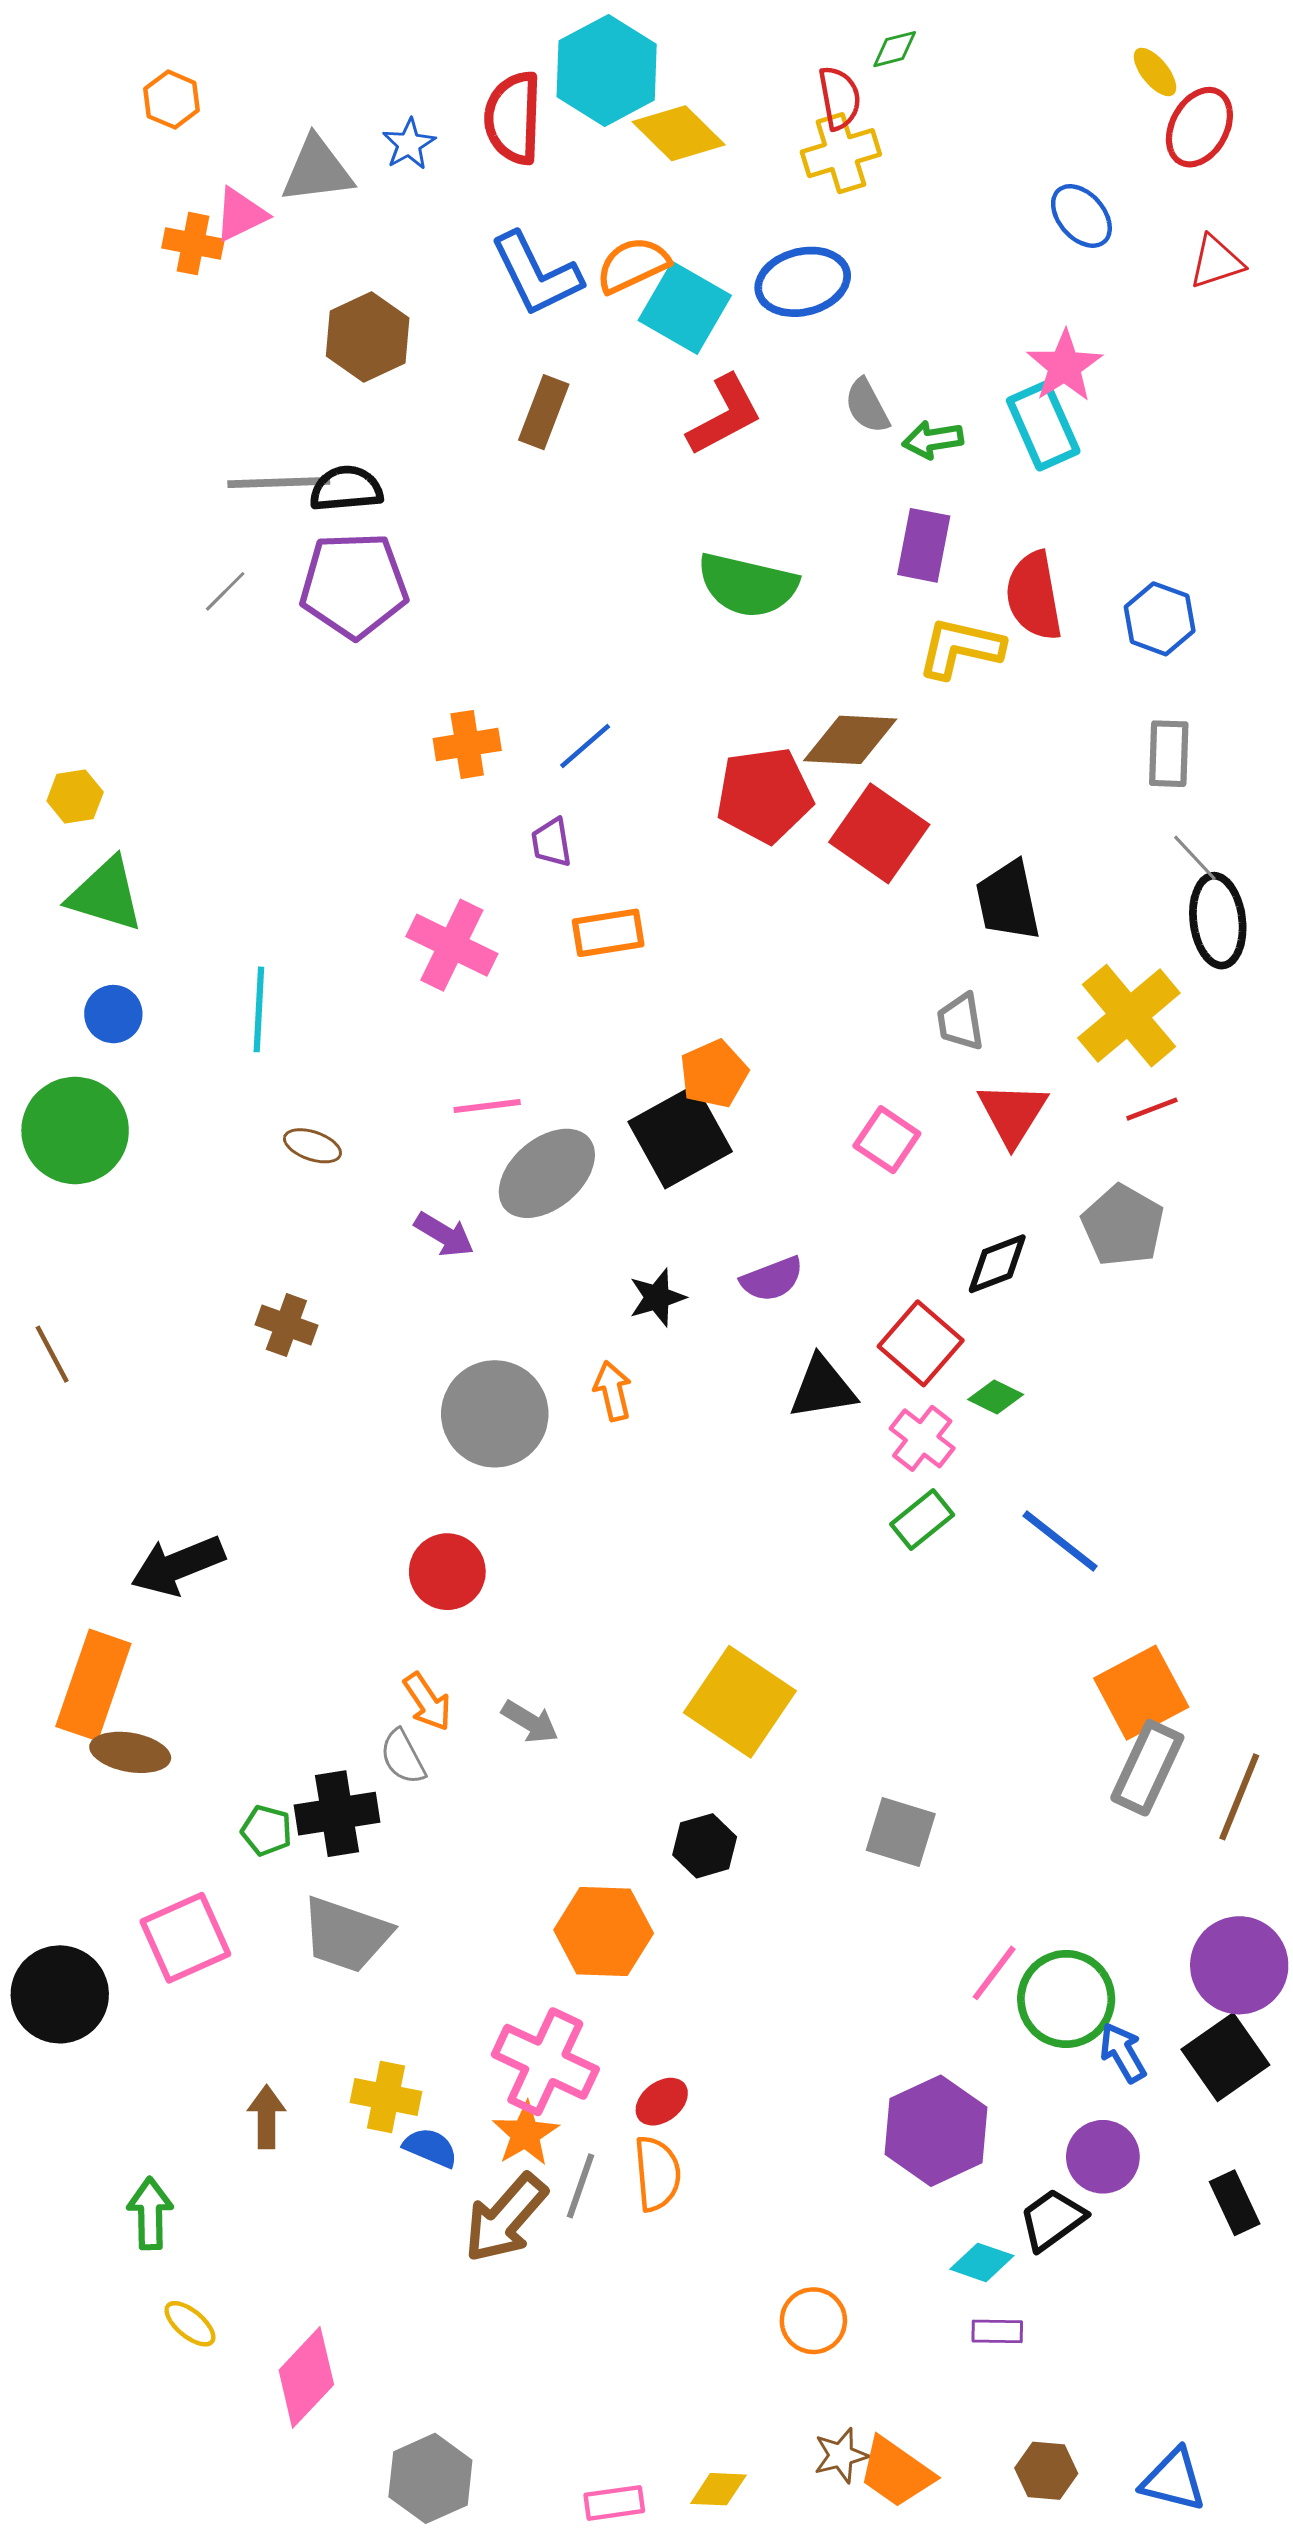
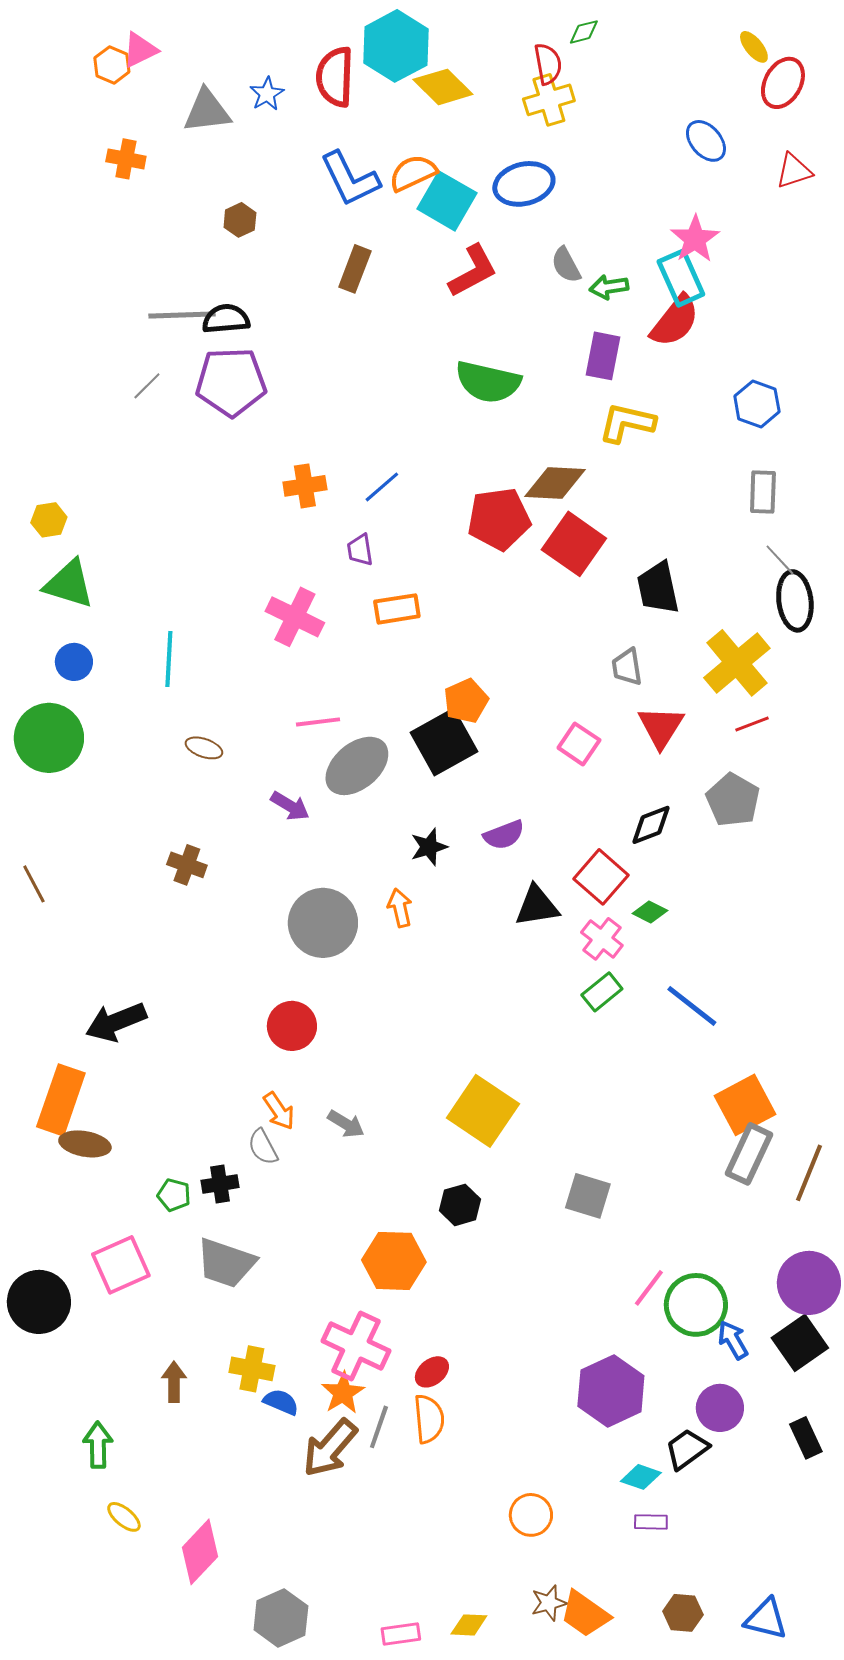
pink triangle: (240, 214) -> (140, 50), moved
brown hexagon: (368, 337) -> (240, 220), size x0.6
red semicircle: (1034, 596) -> (675, 321), moved, turned -132
black cross: (337, 1814) -> (220, 1184), size x0.7

